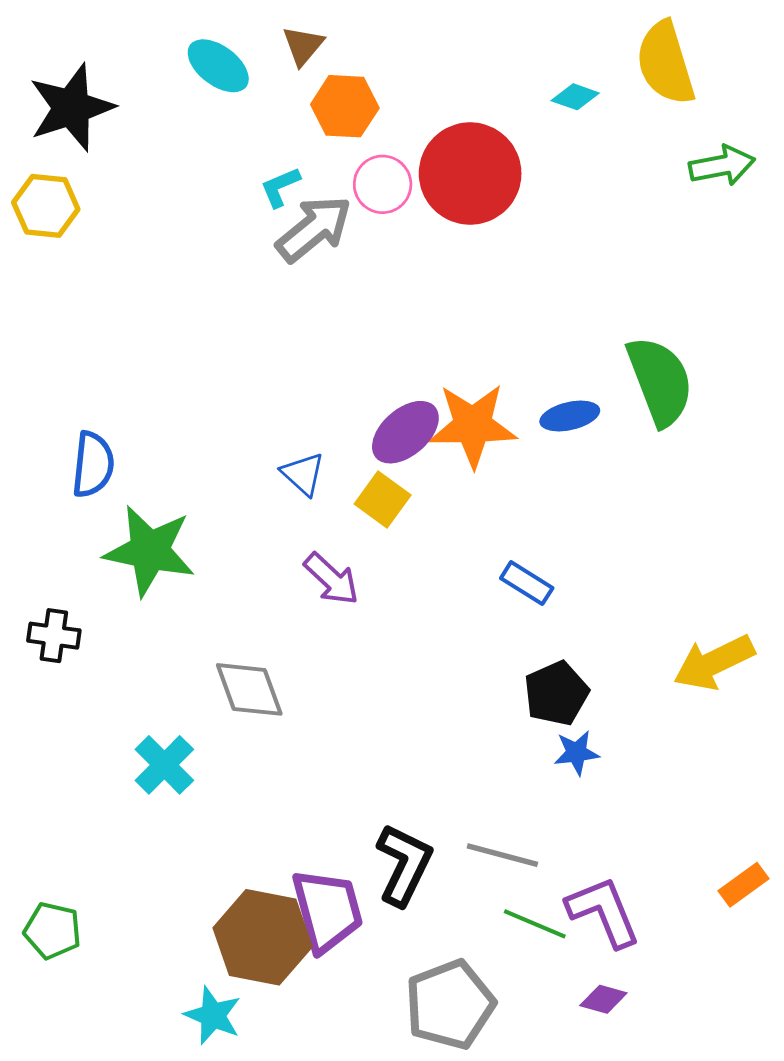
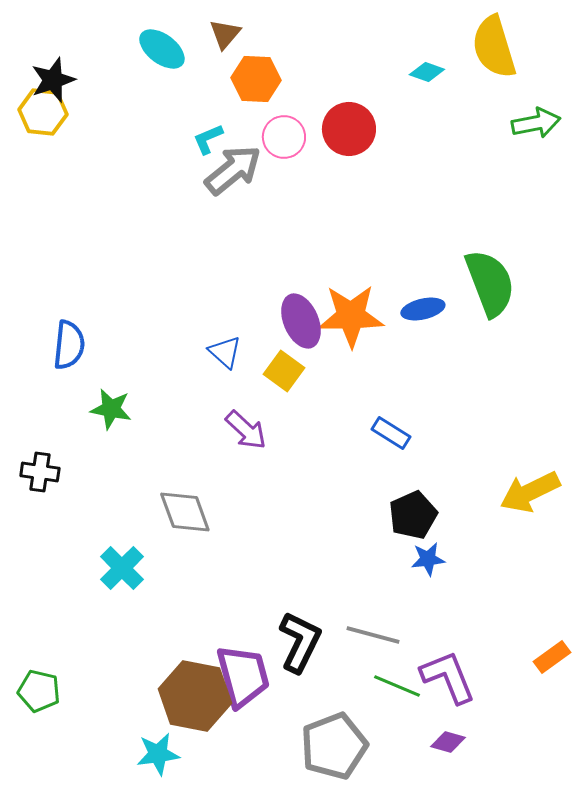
black star: (71, 108) -> (53, 80), size x0.7
red circle: (470, 174) -> (349, 129), size x0.7
yellow hexagon: (46, 206) -> (43, 112), moved
purple ellipse: (405, 432) -> (301, 321), turned -72
green star: (150, 551) -> (111, 409), size x0.6
cyan star: (213, 1015) -> (158, 754), turned -30

